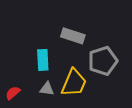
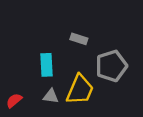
gray rectangle: (73, 36) -> (79, 39), size x0.7

